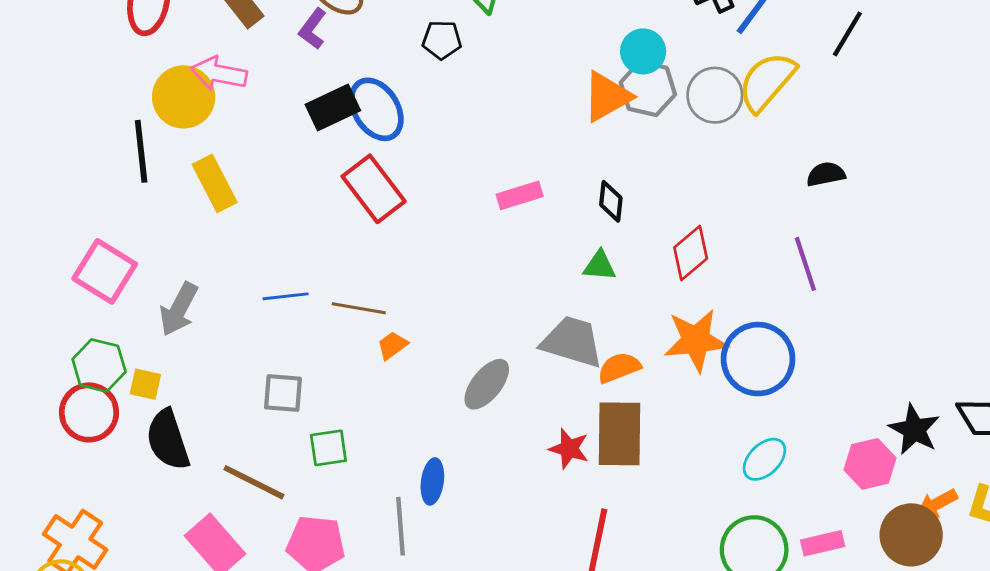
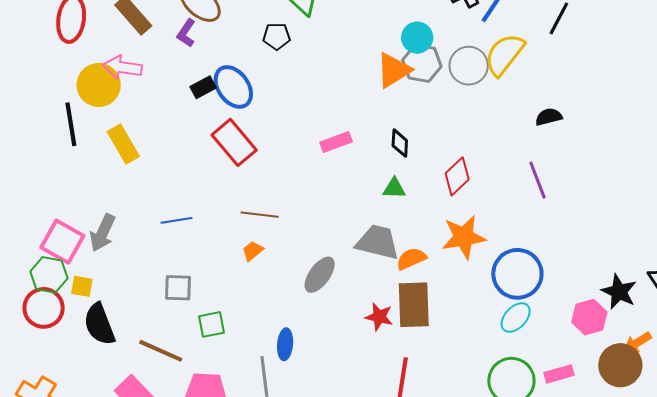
black rectangle: (333, 108) -> (203, 87), size x0.7
pink square: (105, 271) -> (62, 242), moved
brown line: (359, 308) -> (260, 215), moved
blue circle: (758, 359) -> (517, 274), moved

